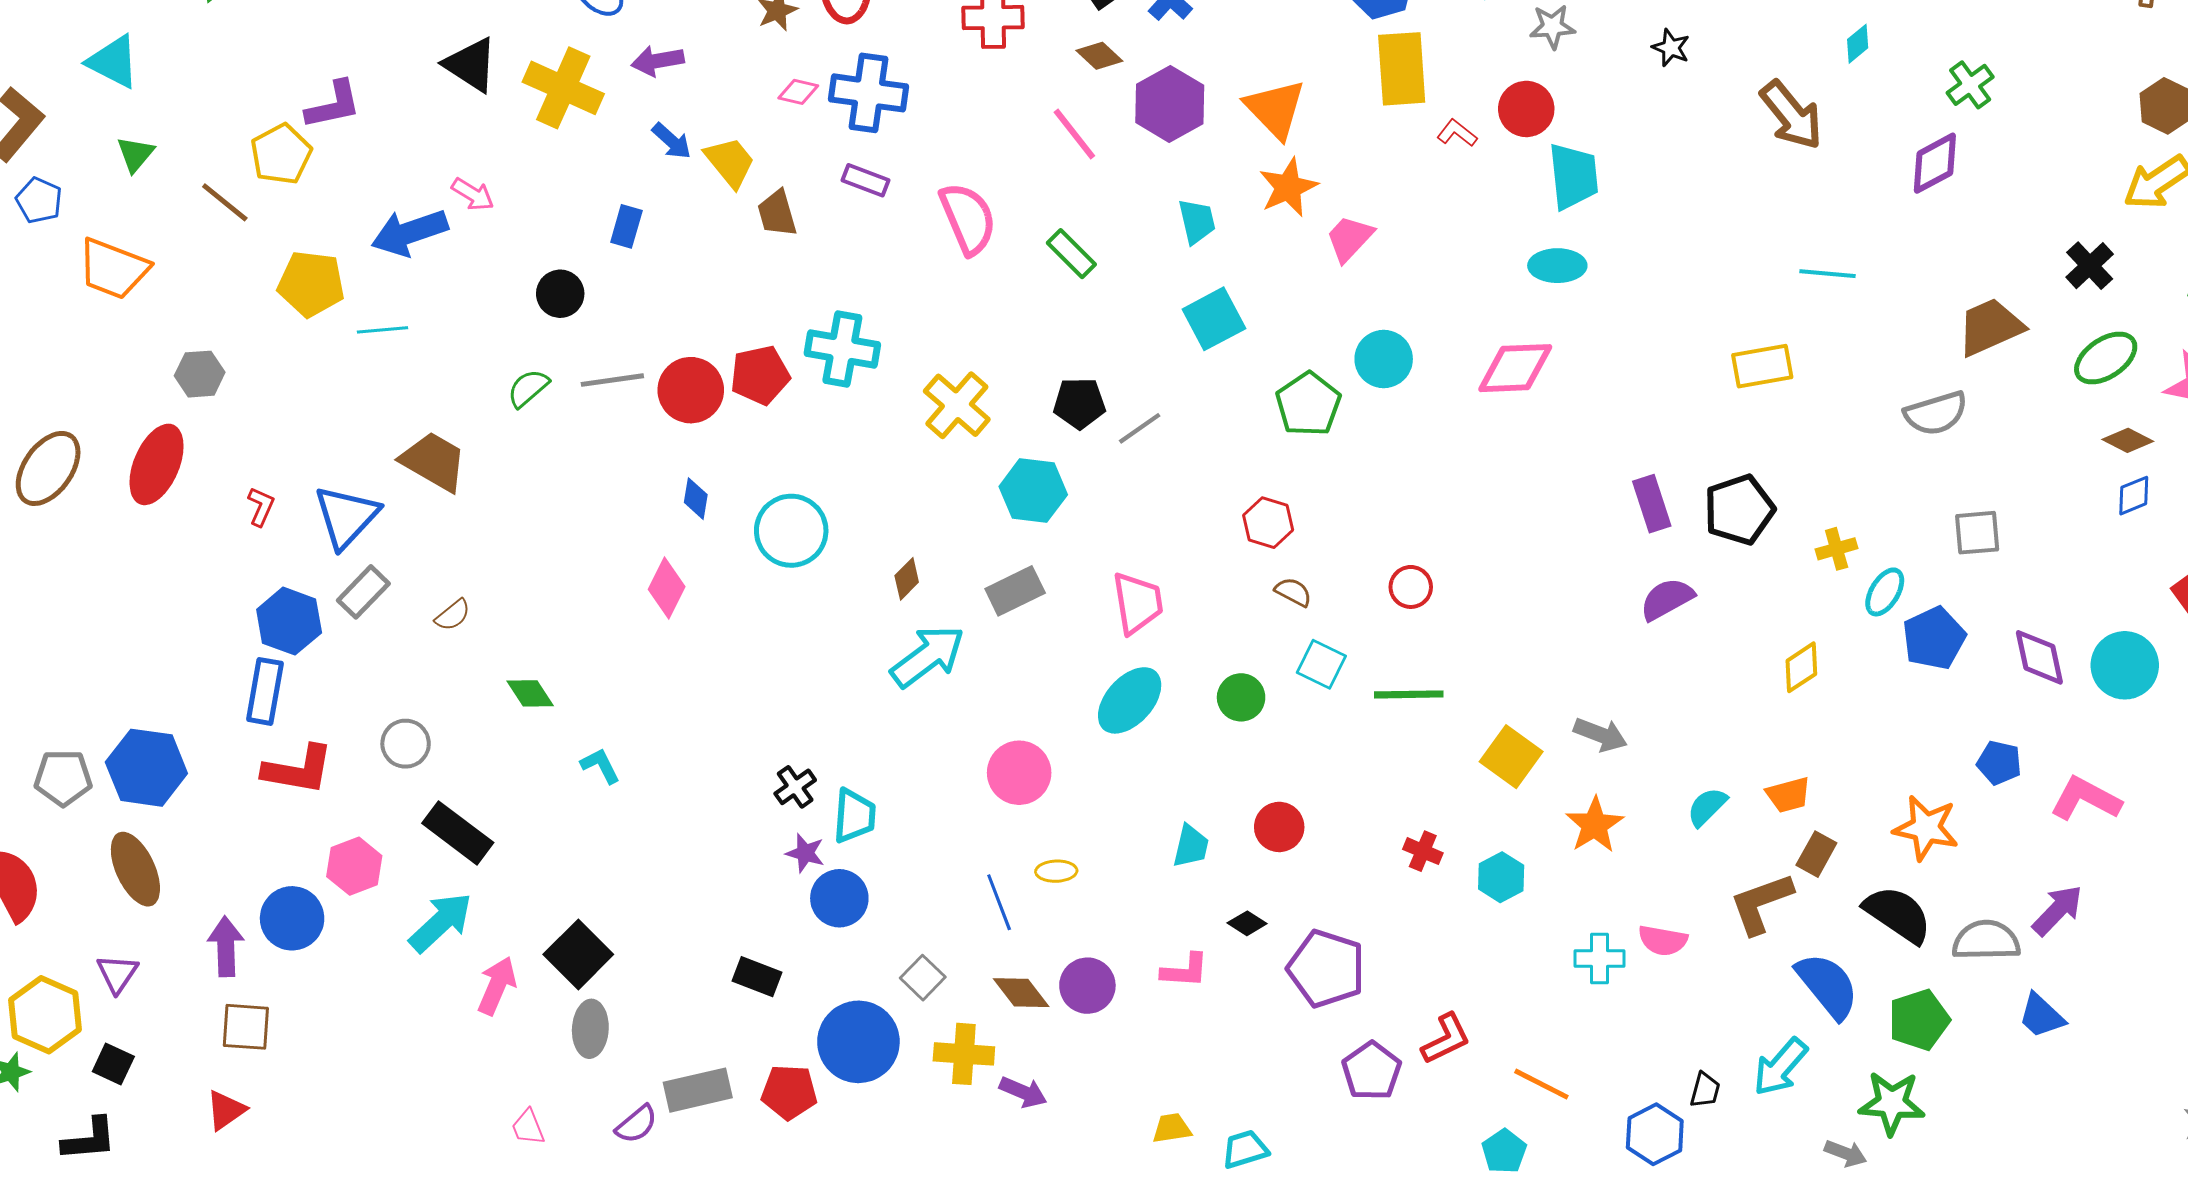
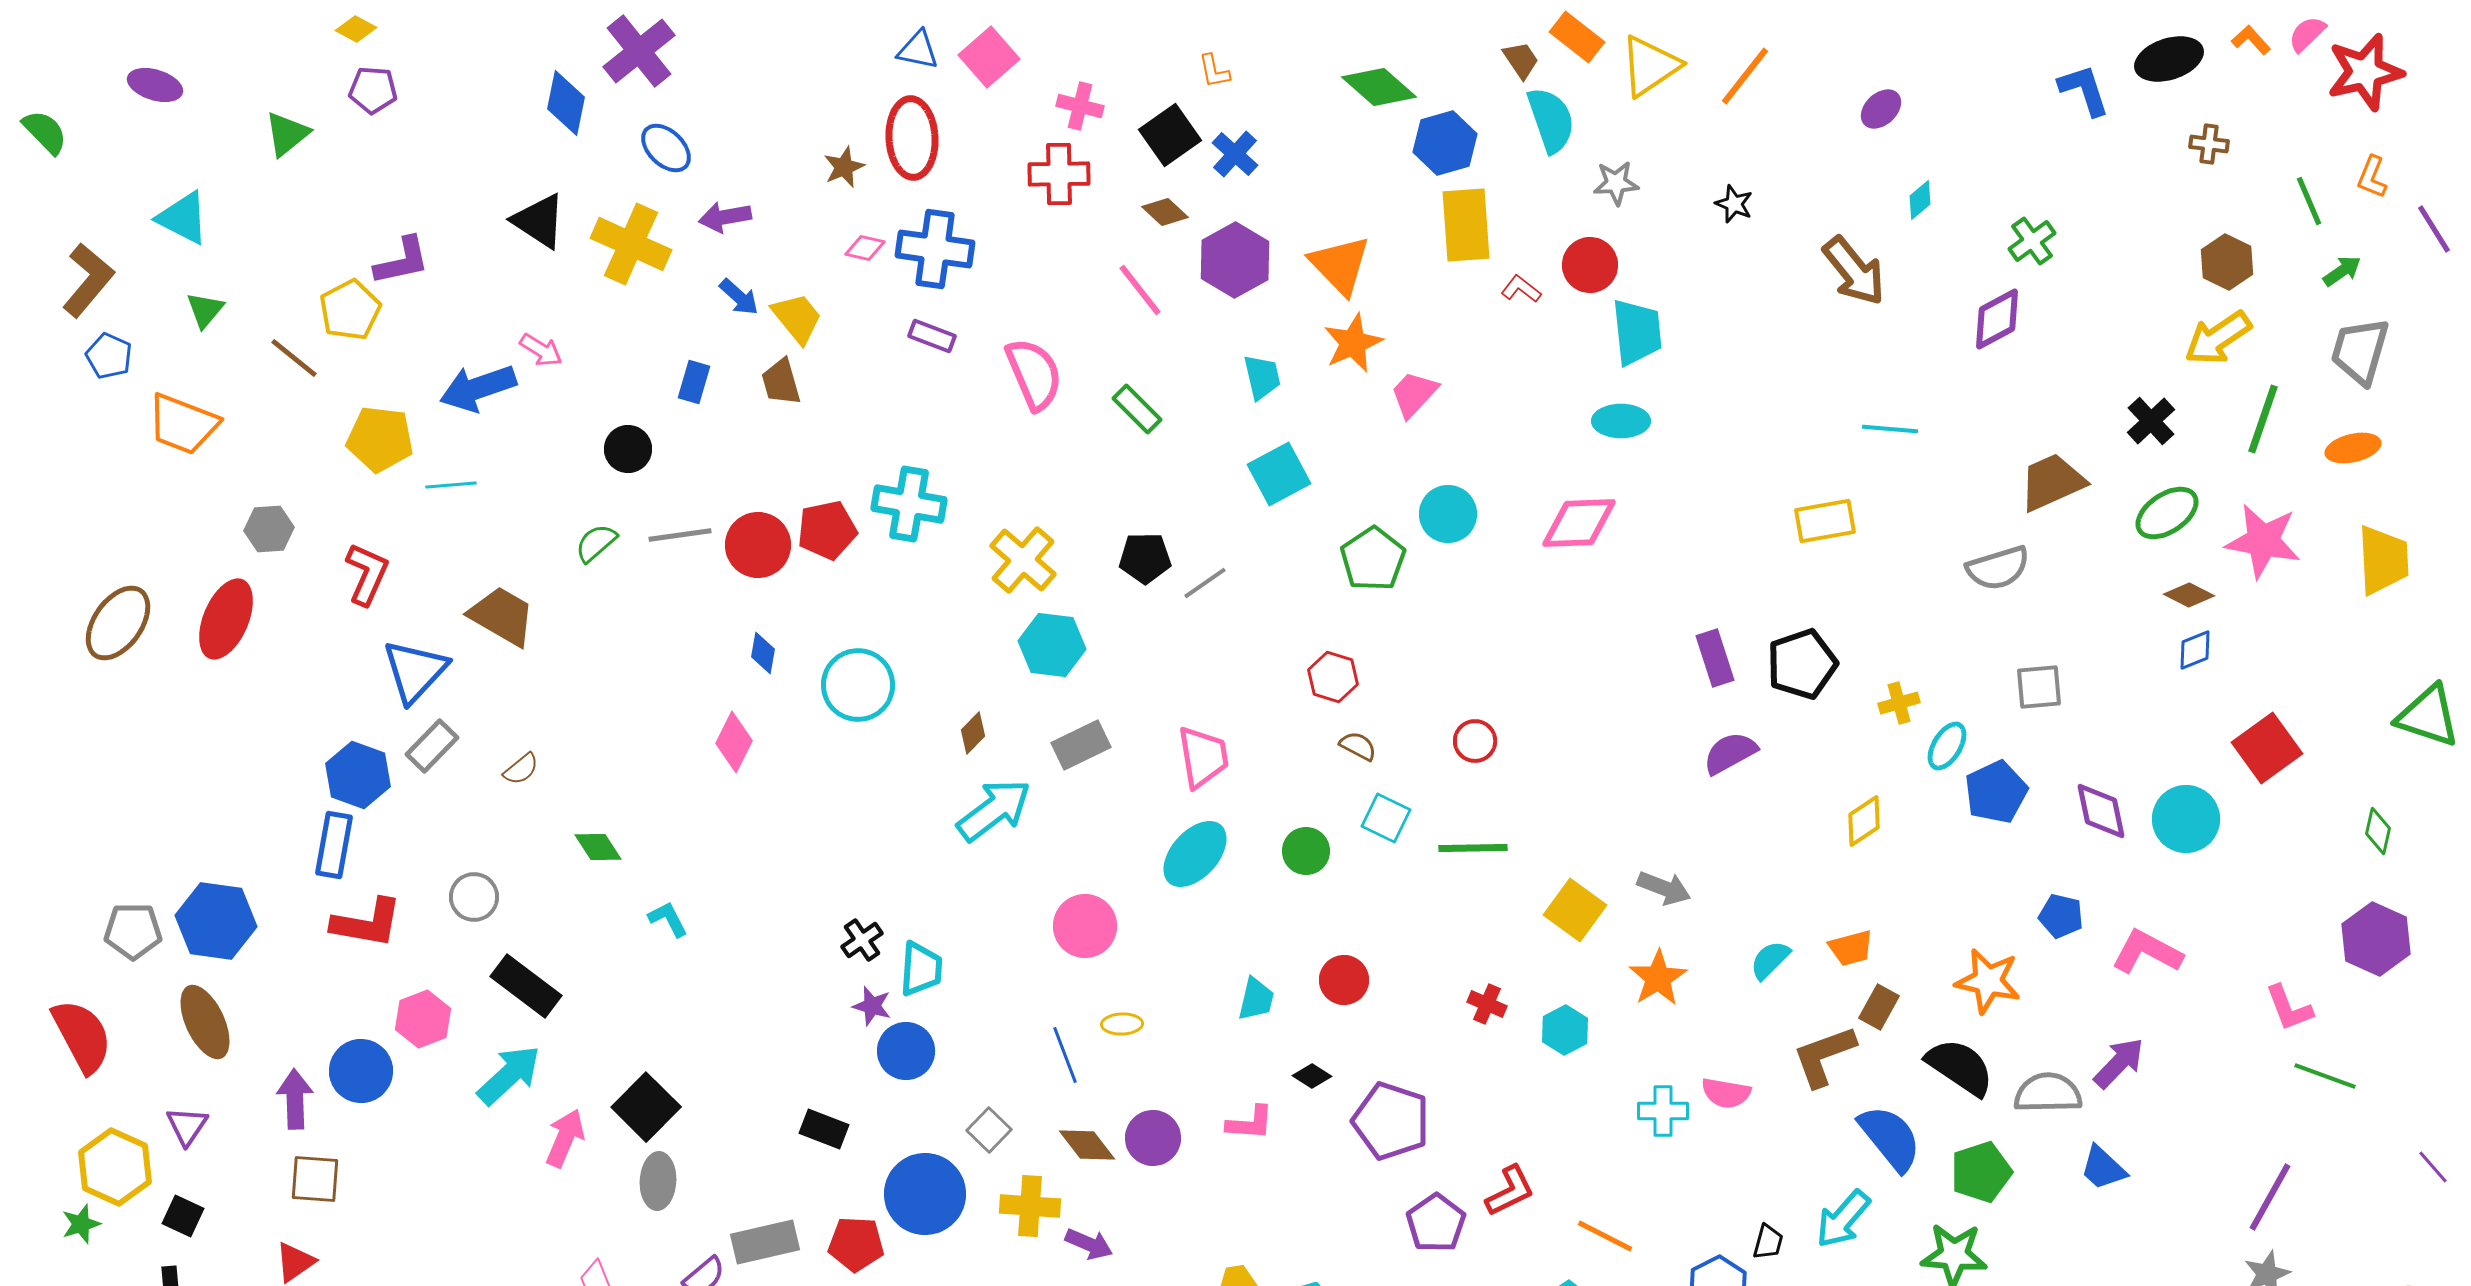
brown trapezoid: (777, 213) -> (781, 382), moved
cyan hexagon: (1033, 491) -> (1052, 645), moved
red L-shape: (261, 507) -> (367, 574), moved, size x1.6

